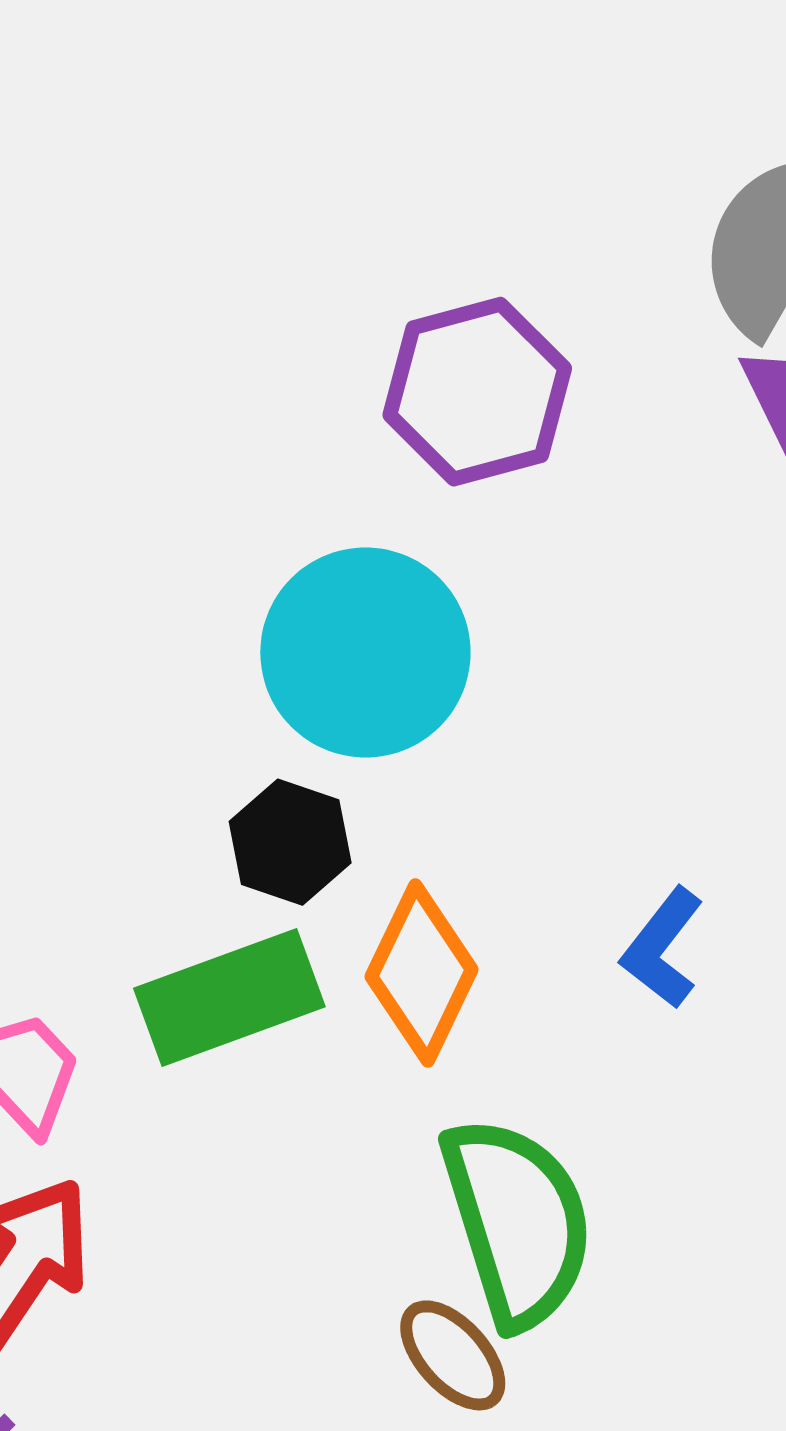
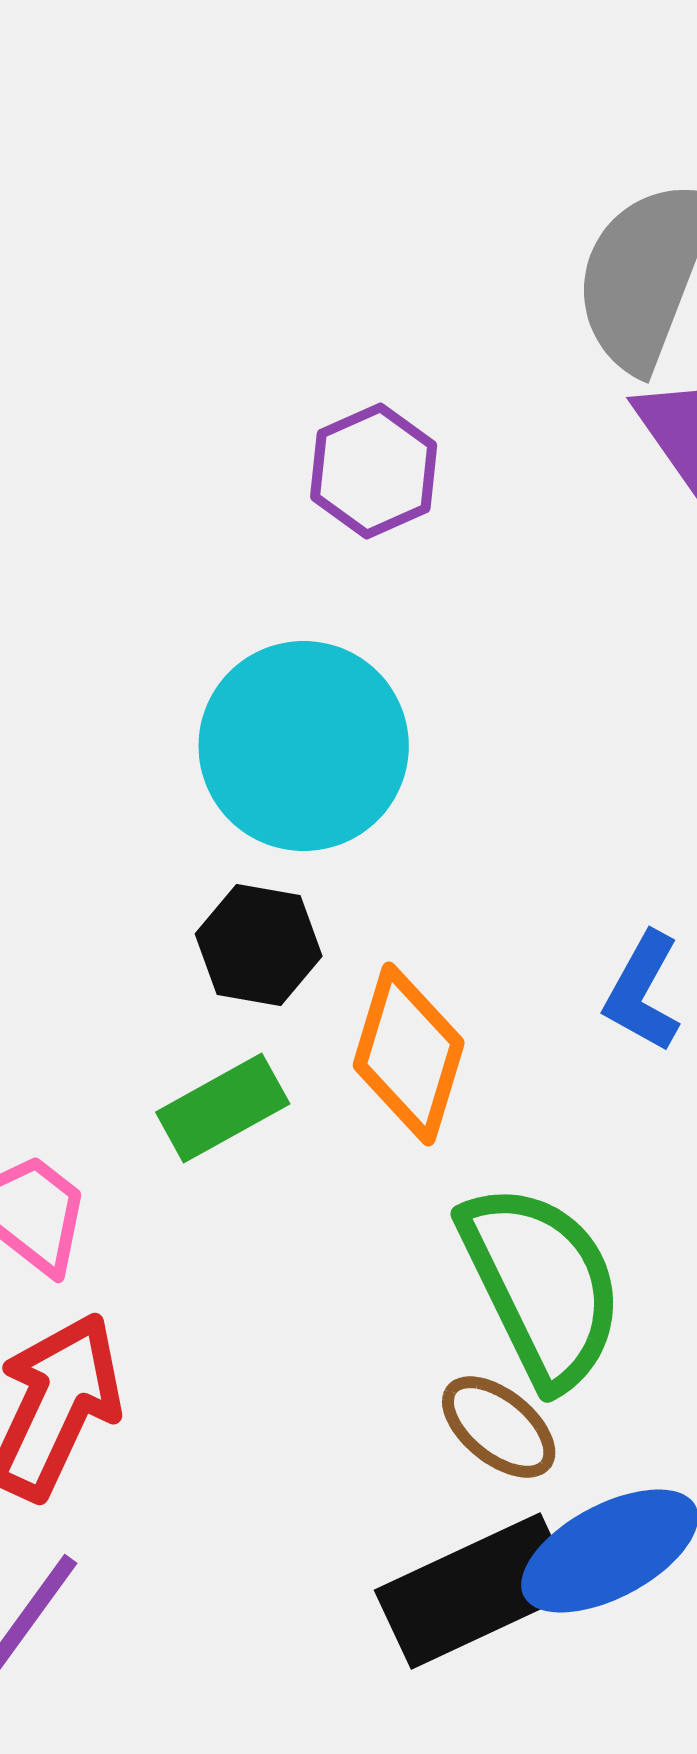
purple hexagon: (477, 392) -> (374, 471), size x0.7
green rectangle: (229, 998) -> (223, 1108), size x0.7

